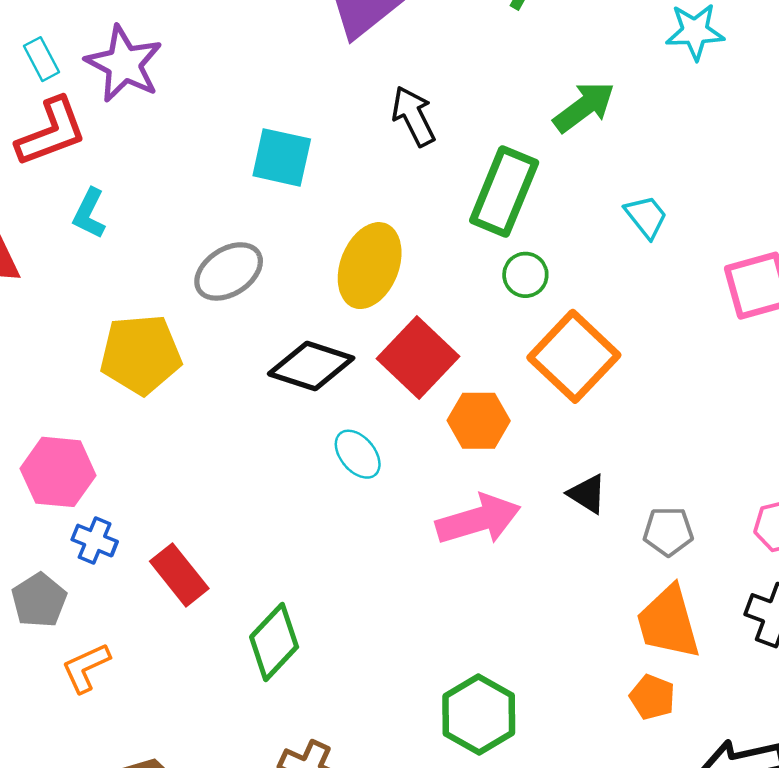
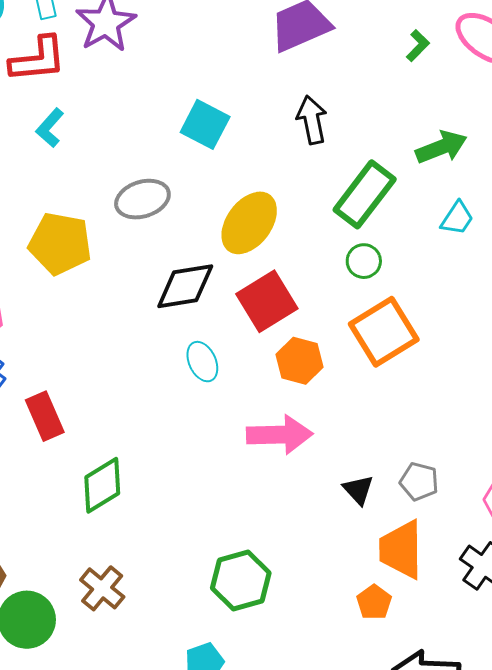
cyan trapezoid: (646, 217) -> (457, 218), moved, turned 57
black diamond: (311, 366) -> (185, 286), turned -42
black triangle: (587, 494) -> (358, 490), moved

